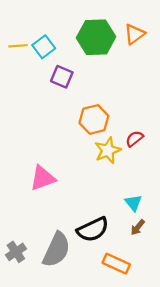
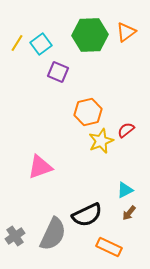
yellow line: (18, 46) -> (17, 43), turned -54
cyan triangle: (133, 203) -> (125, 190), turned 42

